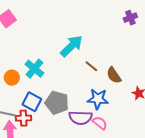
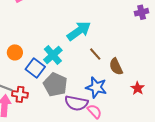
cyan cross: (34, 69) -> (53, 55), moved
blue square: (32, 102) -> (35, 68), moved

